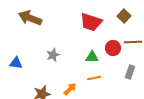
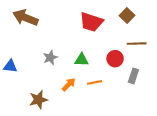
red circle: (113, 48) -> (115, 59), moved
green triangle: (92, 57) -> (82, 60), moved
orange arrow: (70, 89) -> (69, 85), moved

